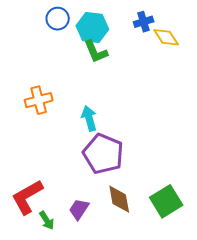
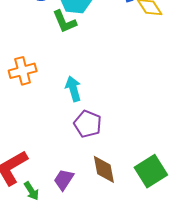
green L-shape: (96, 52) -> (64, 22), moved
purple pentagon: (103, 154) -> (88, 124), size x0.7

